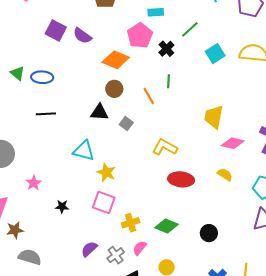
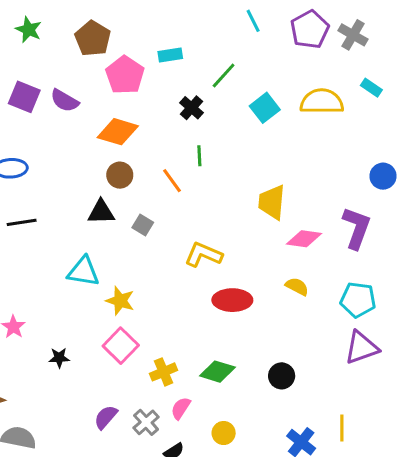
pink pentagon: (140, 35) -> (125, 75), moved
pink square: (104, 202) -> (121, 346), turned 30

